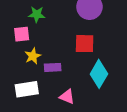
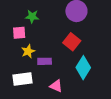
red square: (85, 44) -> (72, 42), turned 36

